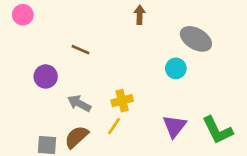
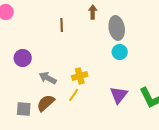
gray ellipse: (196, 39) -> (117, 28), moved, turned 50
brown line: (81, 50) -> (62, 25), moved, turned 64

